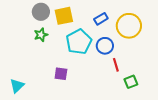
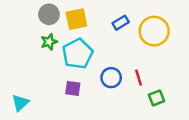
cyan pentagon: (79, 42) -> (78, 54), moved
blue circle: (105, 46) -> (111, 78), moved

